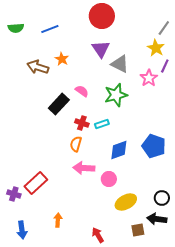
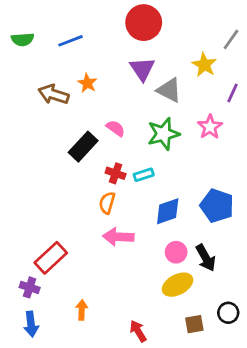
yellow star: (156, 48) -> (204, 65), moved
pink star: (149, 78) -> (210, 127), moved
pink circle: (109, 179) -> (176, 252), moved
purple cross: (14, 194) -> (30, 287), moved
black circle: (162, 198) -> (228, 313), moved
black arrow: (157, 219) -> (206, 258), moved, turned -126

